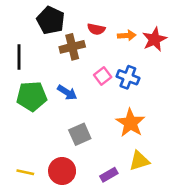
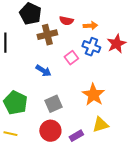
red star: (155, 39) -> (116, 44), moved
blue cross: (128, 77) -> (91, 47), moved
green pentagon: (32, 96) -> (15, 103), moved, turned 30
red circle: (62, 171) -> (50, 131), moved

